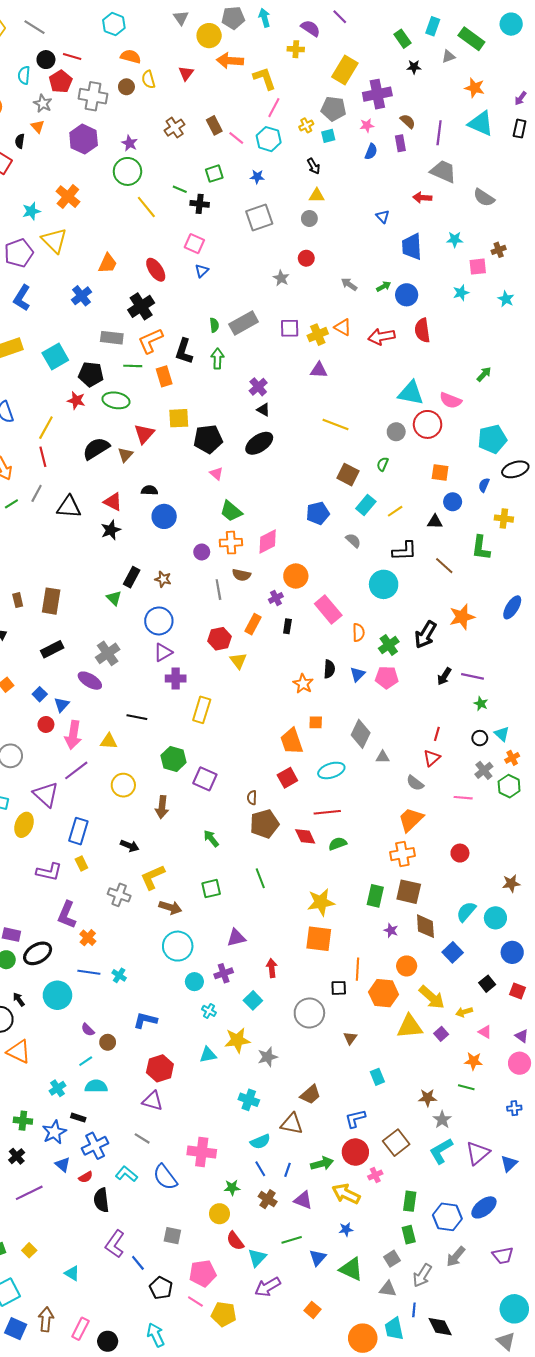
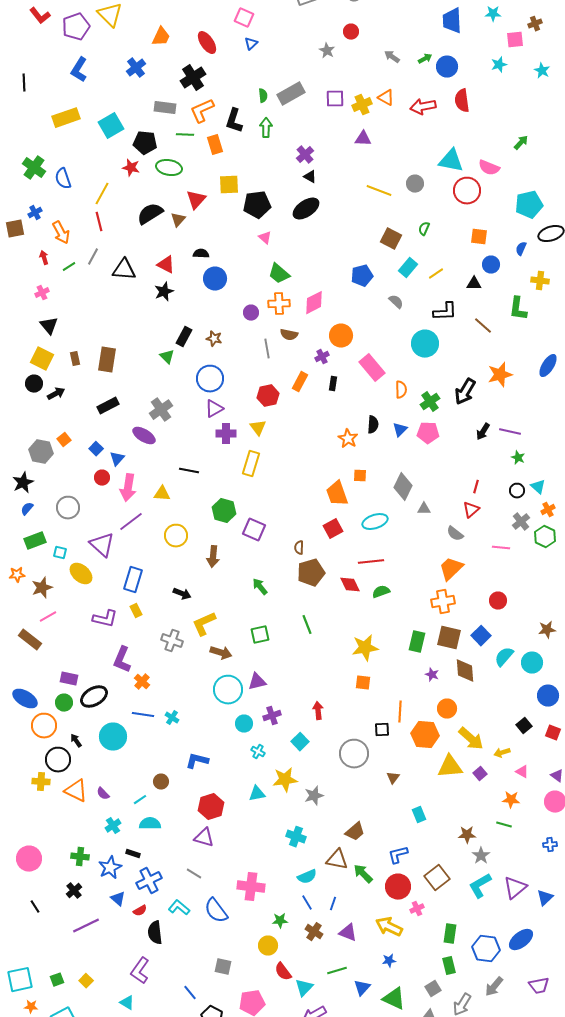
gray circle: (396, 432) -> (415, 184), moved
yellow triangle: (238, 661) -> (258, 428), moved
yellow ellipse: (24, 825) -> (81, 574), turned -70
purple triangle: (236, 938) -> (257, 682), moved
orange square: (319, 939) -> (363, 683), size x0.6
blue square: (453, 952) -> (481, 636), moved
purple semicircle: (88, 1030) -> (103, 794), moved
green arrow: (322, 1164) -> (363, 874), moved, turned -120
purple L-shape: (115, 1244) -> (140, 971), moved

